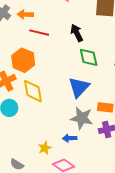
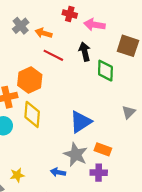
black arrow: (77, 33) -> (85, 52), moved
green diamond: (89, 57) -> (105, 71), moved
yellow star: (45, 148) -> (17, 175), moved

